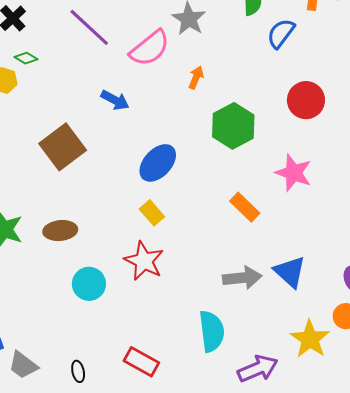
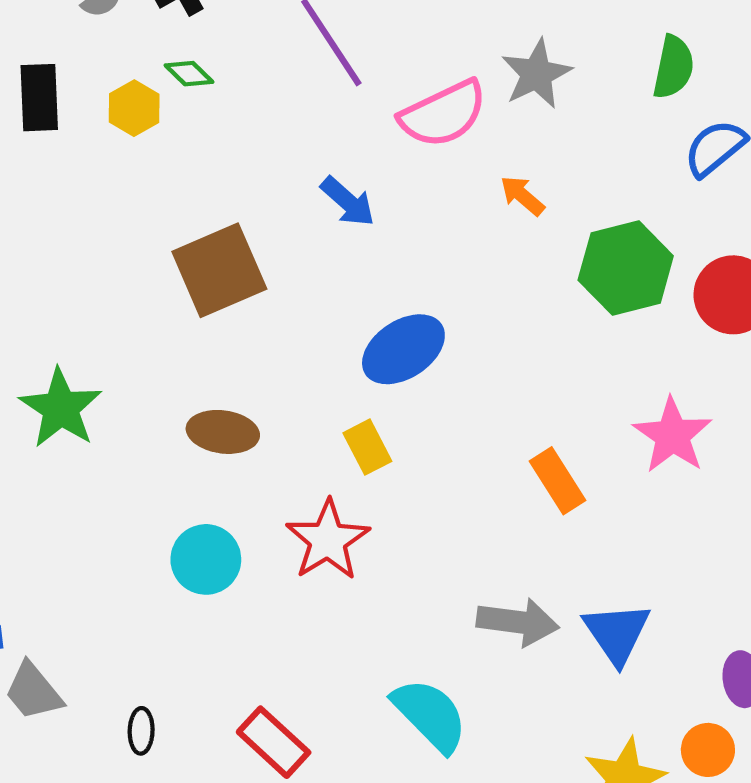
orange arrow: (196, 77) -> (522, 196), turned -85
green hexagon: (233, 126) -> (626, 268), moved
brown ellipse: (60, 231) -> (223, 432), moved
cyan semicircle: (212, 331) -> (430, 715), turned -51

